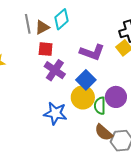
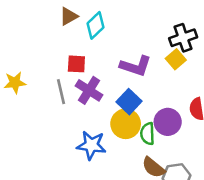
gray line: (28, 24) -> (61, 92), moved
brown triangle: (42, 27) -> (69, 16), moved

